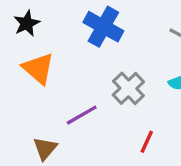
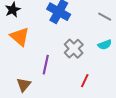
purple line: (82, 115) -> (46, 65), turned -48

